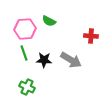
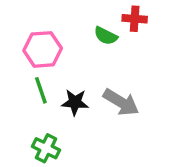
green semicircle: (49, 21) -> (106, 36), moved
red cross: (91, 36) -> (135, 19), moved

